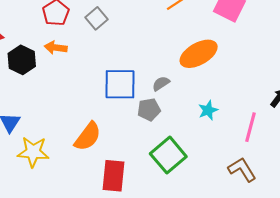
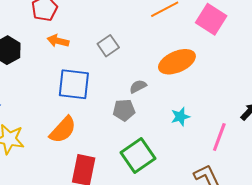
gray square: (97, 18) -> (108, 46), moved
orange arrow: (56, 48) -> (58, 41), moved
blue square: (120, 84) -> (74, 84), moved

